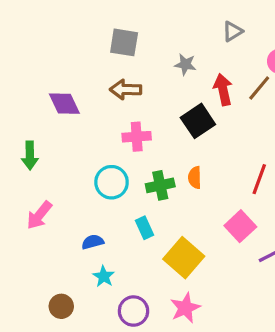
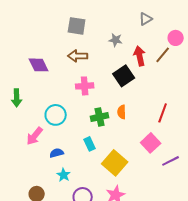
cyan circle: (112, 182) -> (56, 115), moved
pink arrow: (39, 215) -> (35, 136), moved

